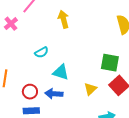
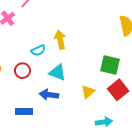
yellow arrow: (64, 19) -> (60, 40), moved
red circle: (30, 92) -> (22, 71), moved

